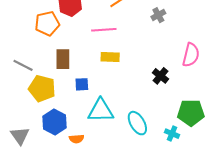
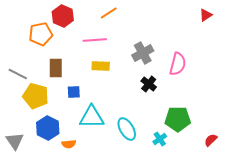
gray cross: (158, 15) -> (143, 53), moved, size x1.5
cyan cross: (172, 134) -> (160, 139), turned 32

